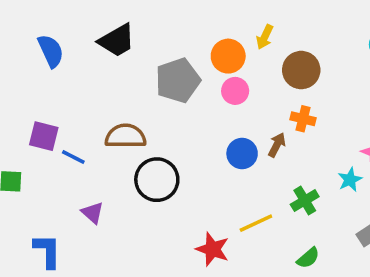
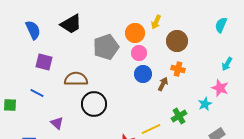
purple square: (44, 136) -> (44, 62), moved
blue circle: (242, 154) -> (143, 74), moved
blue line: (73, 157) -> (37, 93), moved

